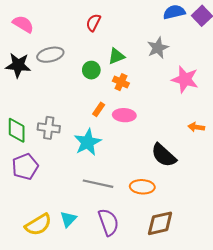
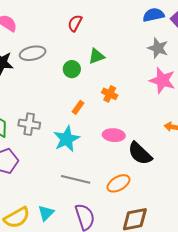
gray star: (158, 48) -> (158, 48), moved, turned -30
orange cross: (121, 82) -> (110, 94), moved
pink ellipse: (124, 115) -> (114, 135), moved
orange ellipse: (142, 187) -> (118, 183), turned -35

